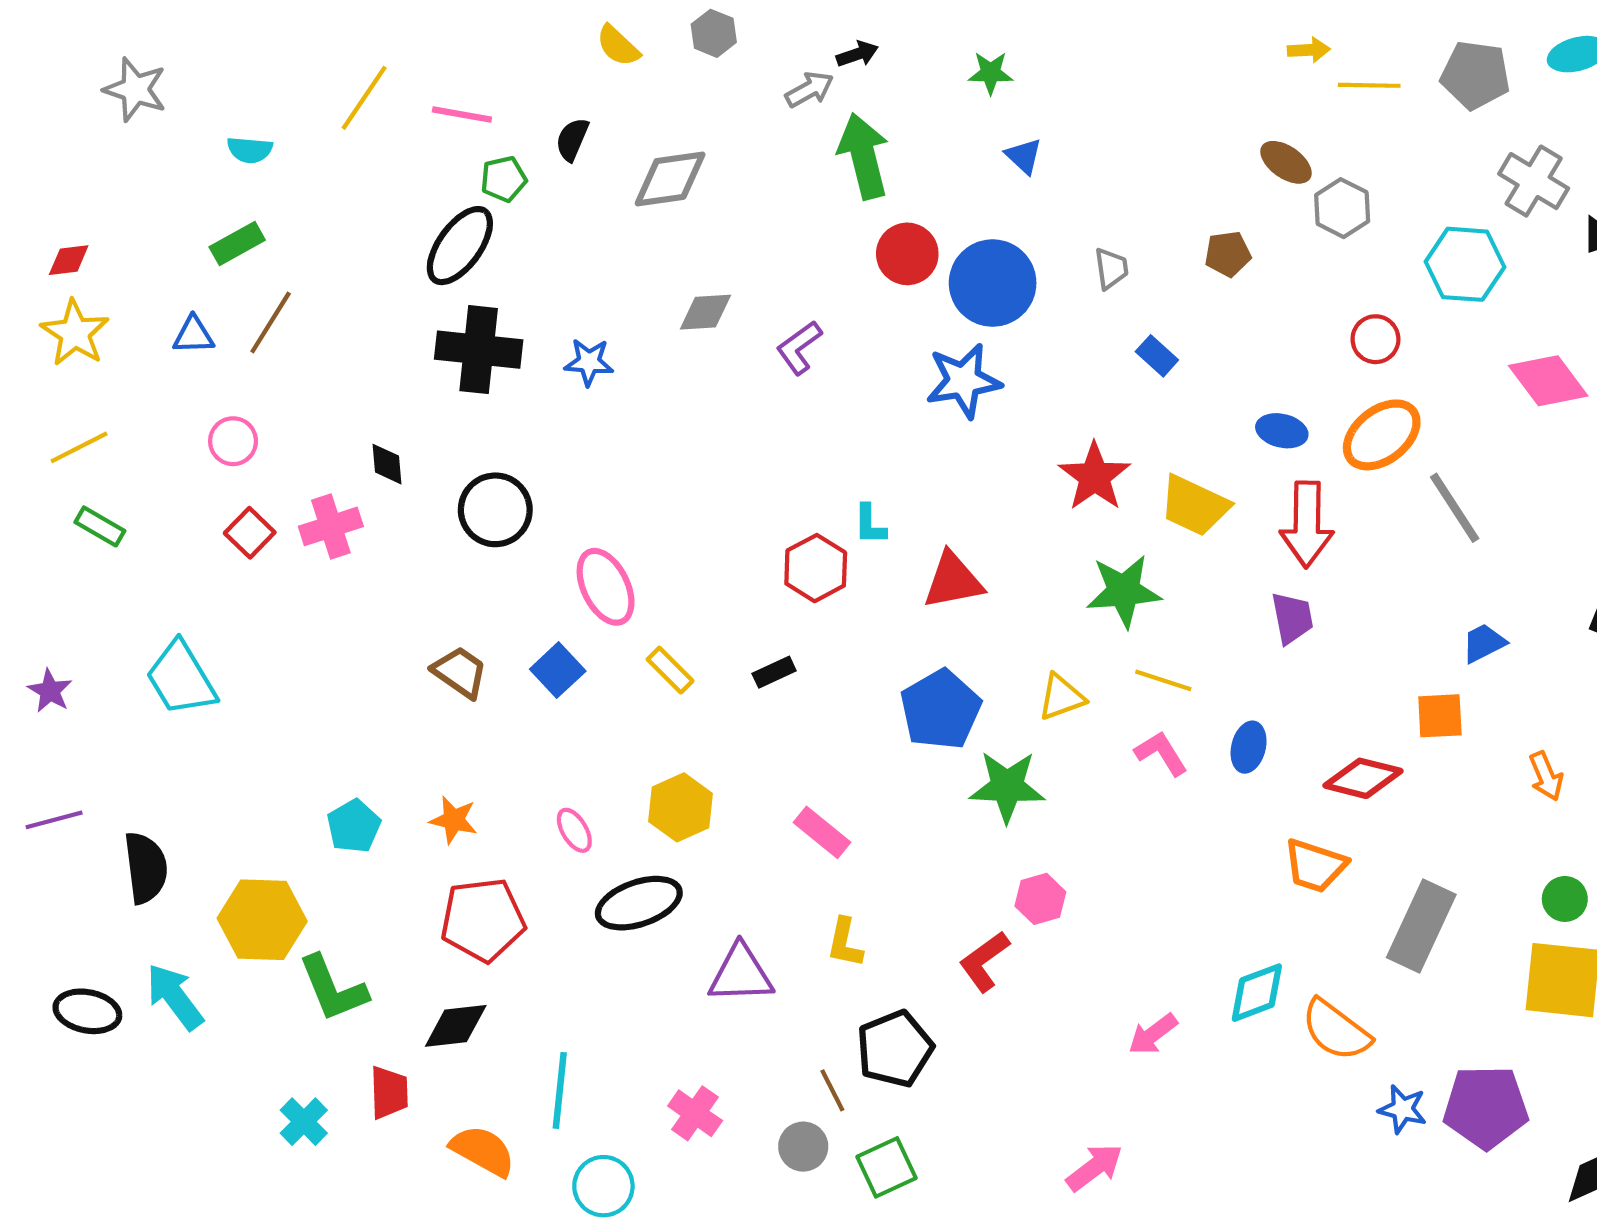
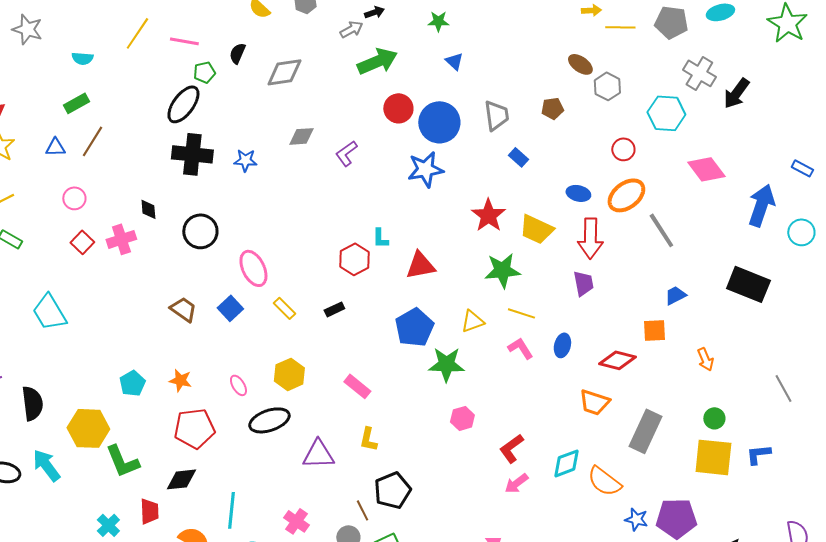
green arrow: (864, 156) -> (377, 61), turned 81
gray trapezoid: (1111, 268) -> (496, 115), size x1.5
red L-shape: (984, 961) -> (511, 448), moved

